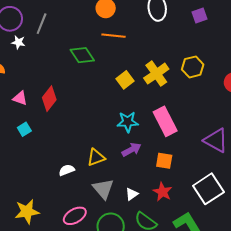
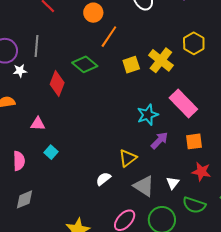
orange line: (114, 36) -> (109, 37), turned -45
yellow square: (125, 80) -> (131, 65), moved, turned 36
red diamond: (49, 99) -> (57, 84), moved

